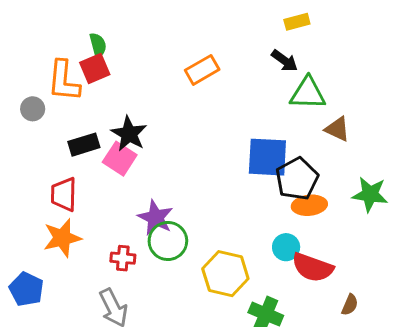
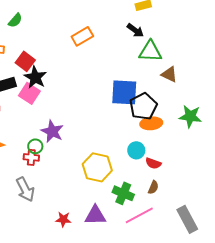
green semicircle: (98, 45) -> (15, 20), turned 56
red square: (95, 68) -> (25, 61), moved, turned -30
green circle: (168, 241) -> (35, 146), moved, size x0.6
red semicircle: (312, 267) -> (153, 163), size x0.6
brown semicircle: (350, 305) -> (153, 187), moved

